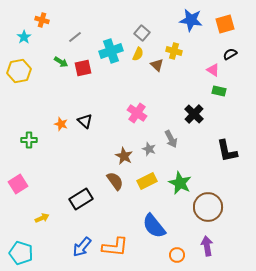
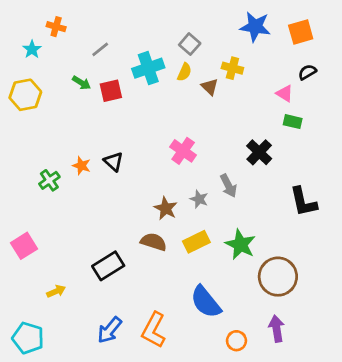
green cross: (29, 140) -> (49, 180), moved, turned -35
brown semicircle: (115, 181) -> (154, 242), turned -36
orange L-shape: (115, 247) -> (154, 330), turned 112

